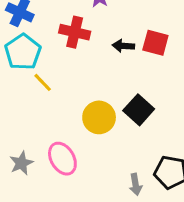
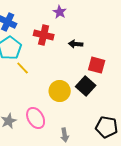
red square: (155, 43) -> (97, 65), moved
gray arrow: (136, 184) -> (65, 135), moved

